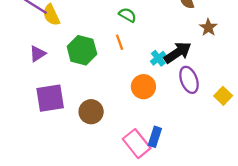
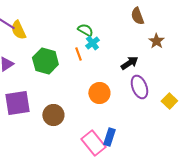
black arrow: (178, 53) -> (129, 63), size x0.7
cyan cross: (158, 58) -> (92, 43), moved

